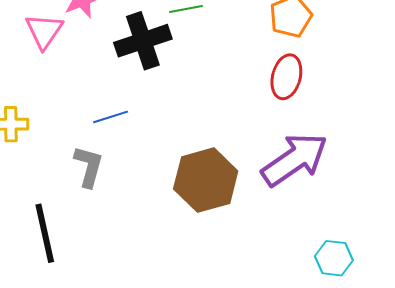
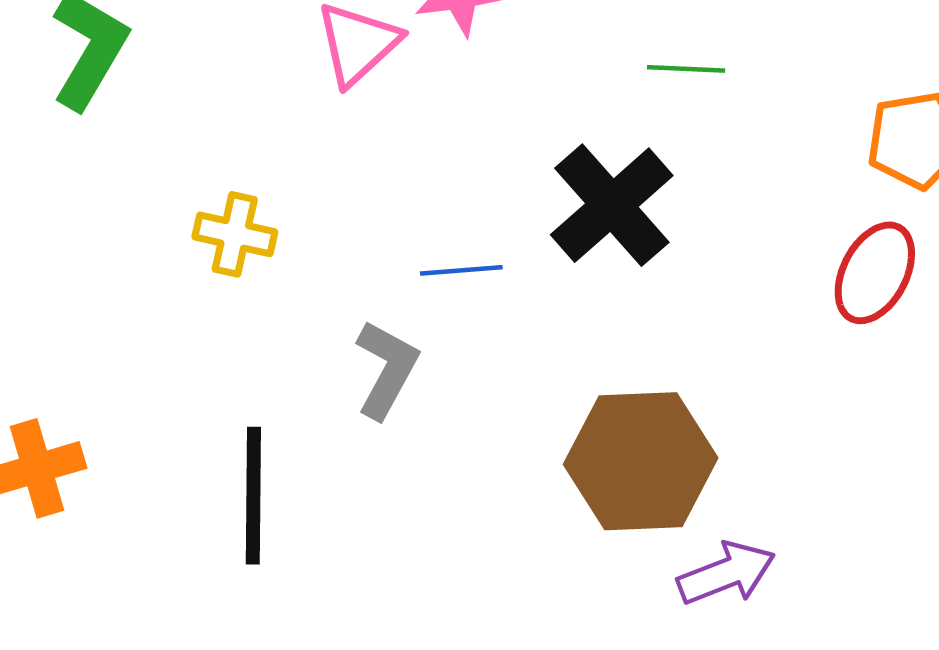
black cross: (143, 41) -> (612, 205), moved, turned -36
purple arrow: (295, 159) -> (726, 573), moved, size x0.6

